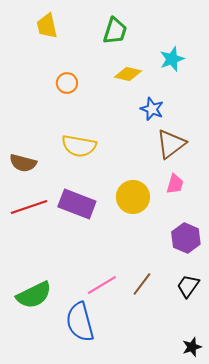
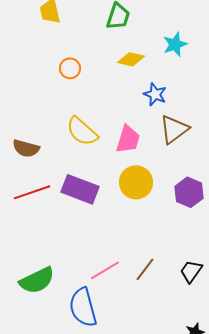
yellow semicircle: (79, 146) -> (82, 131), turned 32
pink trapezoid: (175, 184) -> (128, 139), moved, size x1.4
purple hexagon: (186, 238) -> (189, 192), moved

